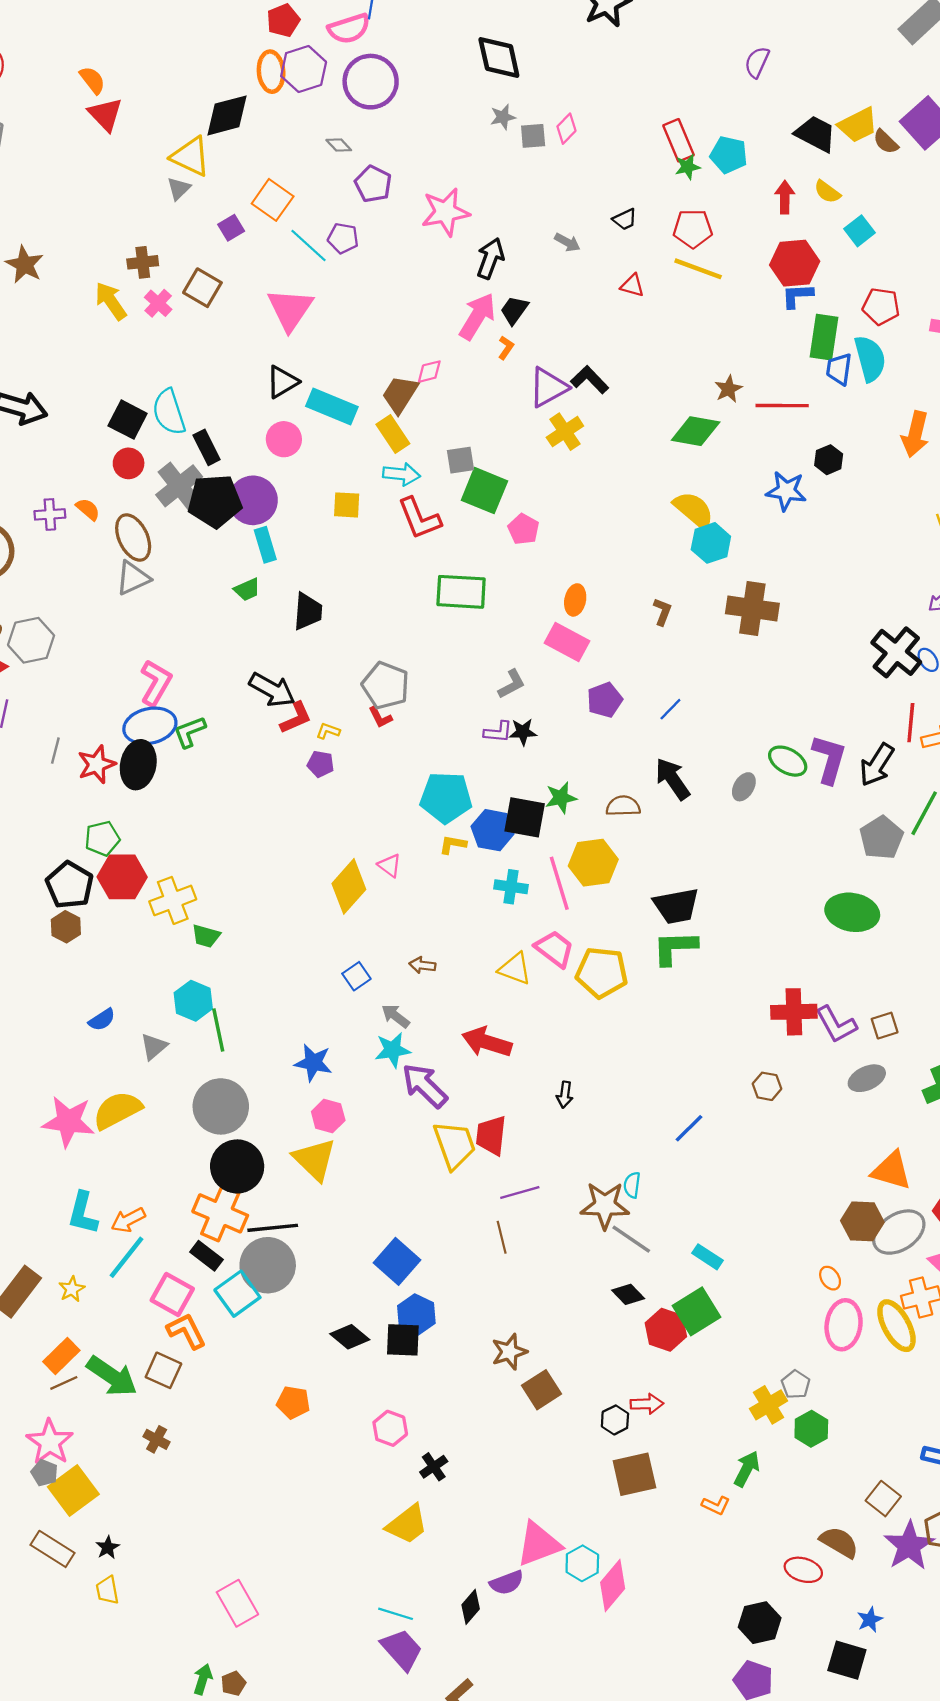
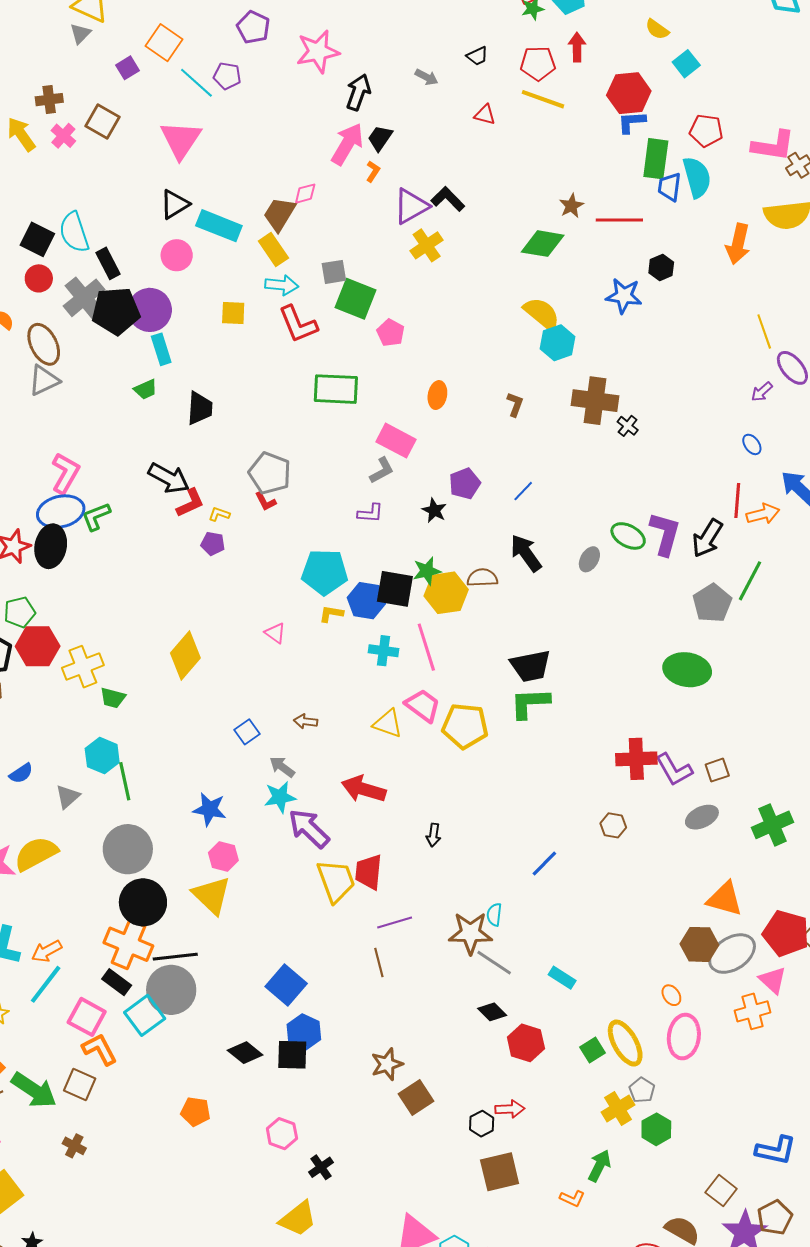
red arrow: (785, 197) -> (577, 47), moved
pink rectangle: (567, 642) -> (396, 441), moved
black cross: (896, 652) -> (628, 426), moved, size x0.5
black star: (523, 732) -> (434, 510), moved, turned 30
yellow hexagon: (593, 863) -> (446, 593), moved
yellow diamond: (349, 886) -> (185, 655), moved
green square: (697, 1311) -> (593, 1050), moved, size x0.6
yellow ellipse: (896, 1326) -> (625, 1043), moved

